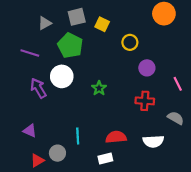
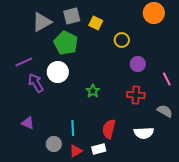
gray triangle: (45, 23) -> (42, 22), size x1.5
purple line: (30, 53) -> (24, 62), moved, turned -42
green star: (99, 88) -> (93, 91), moved
red semicircle: (116, 137) -> (109, 129), turned -72
red triangle: (37, 161) -> (76, 151), moved

